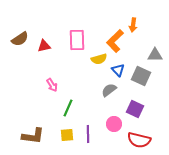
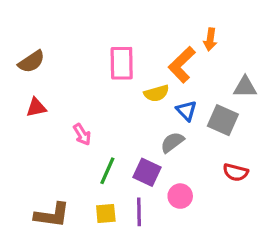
red triangle: (44, 46) -> (36, 107), moved
purple square: (135, 109) -> (147, 172), moved
red semicircle: (139, 140) -> (236, 172), moved, size x0.7

